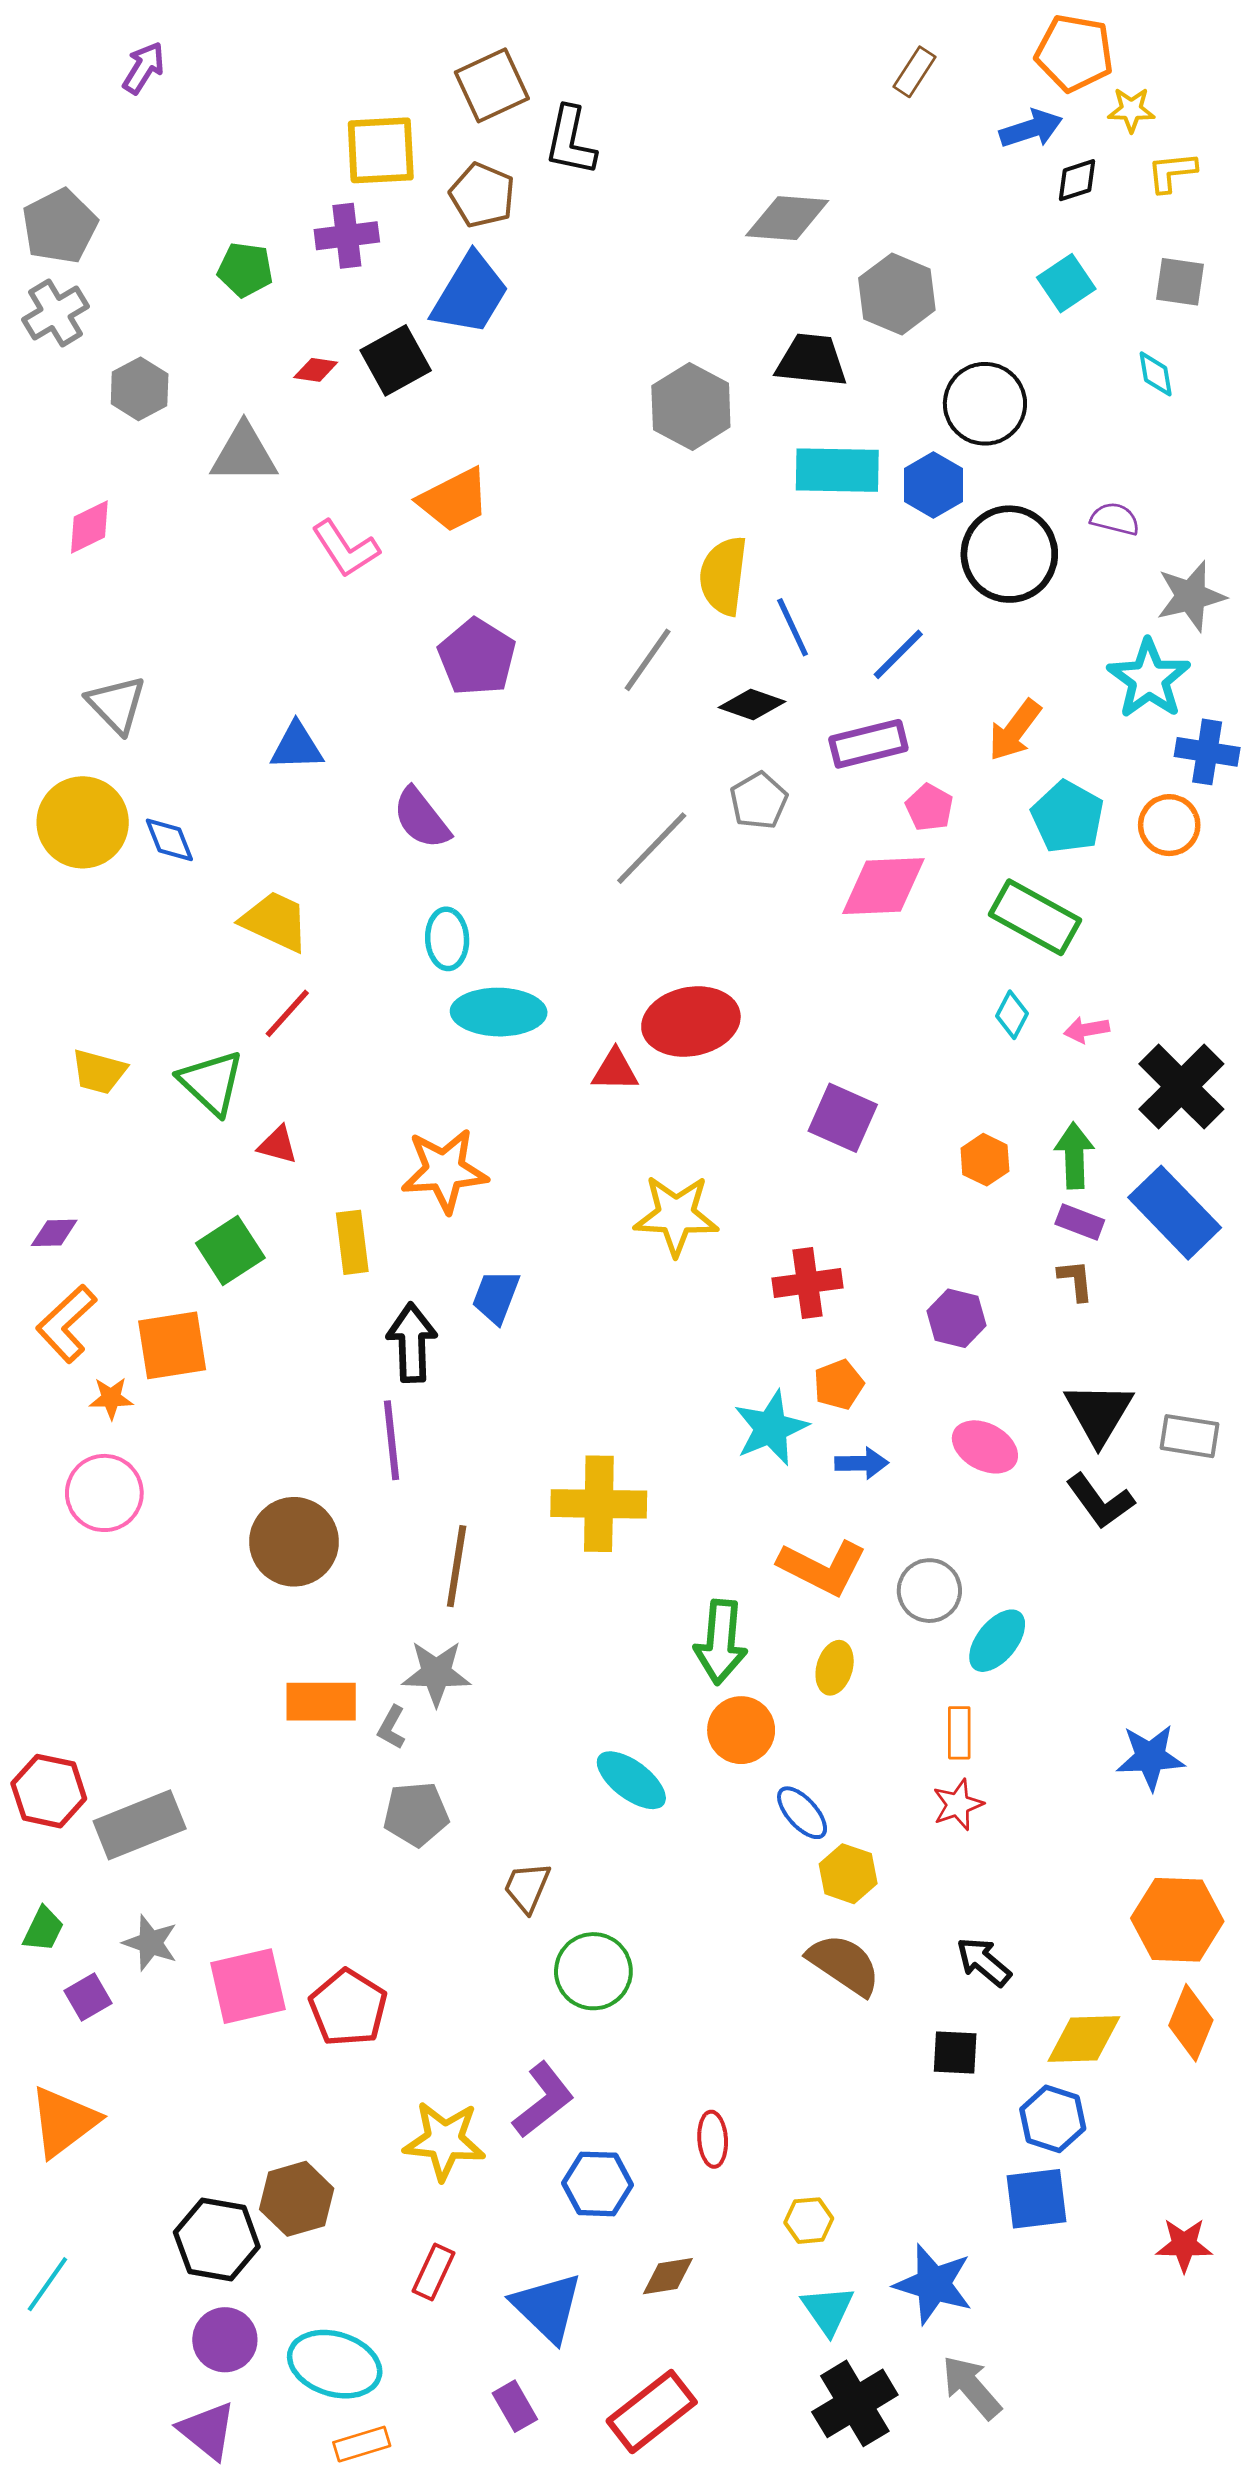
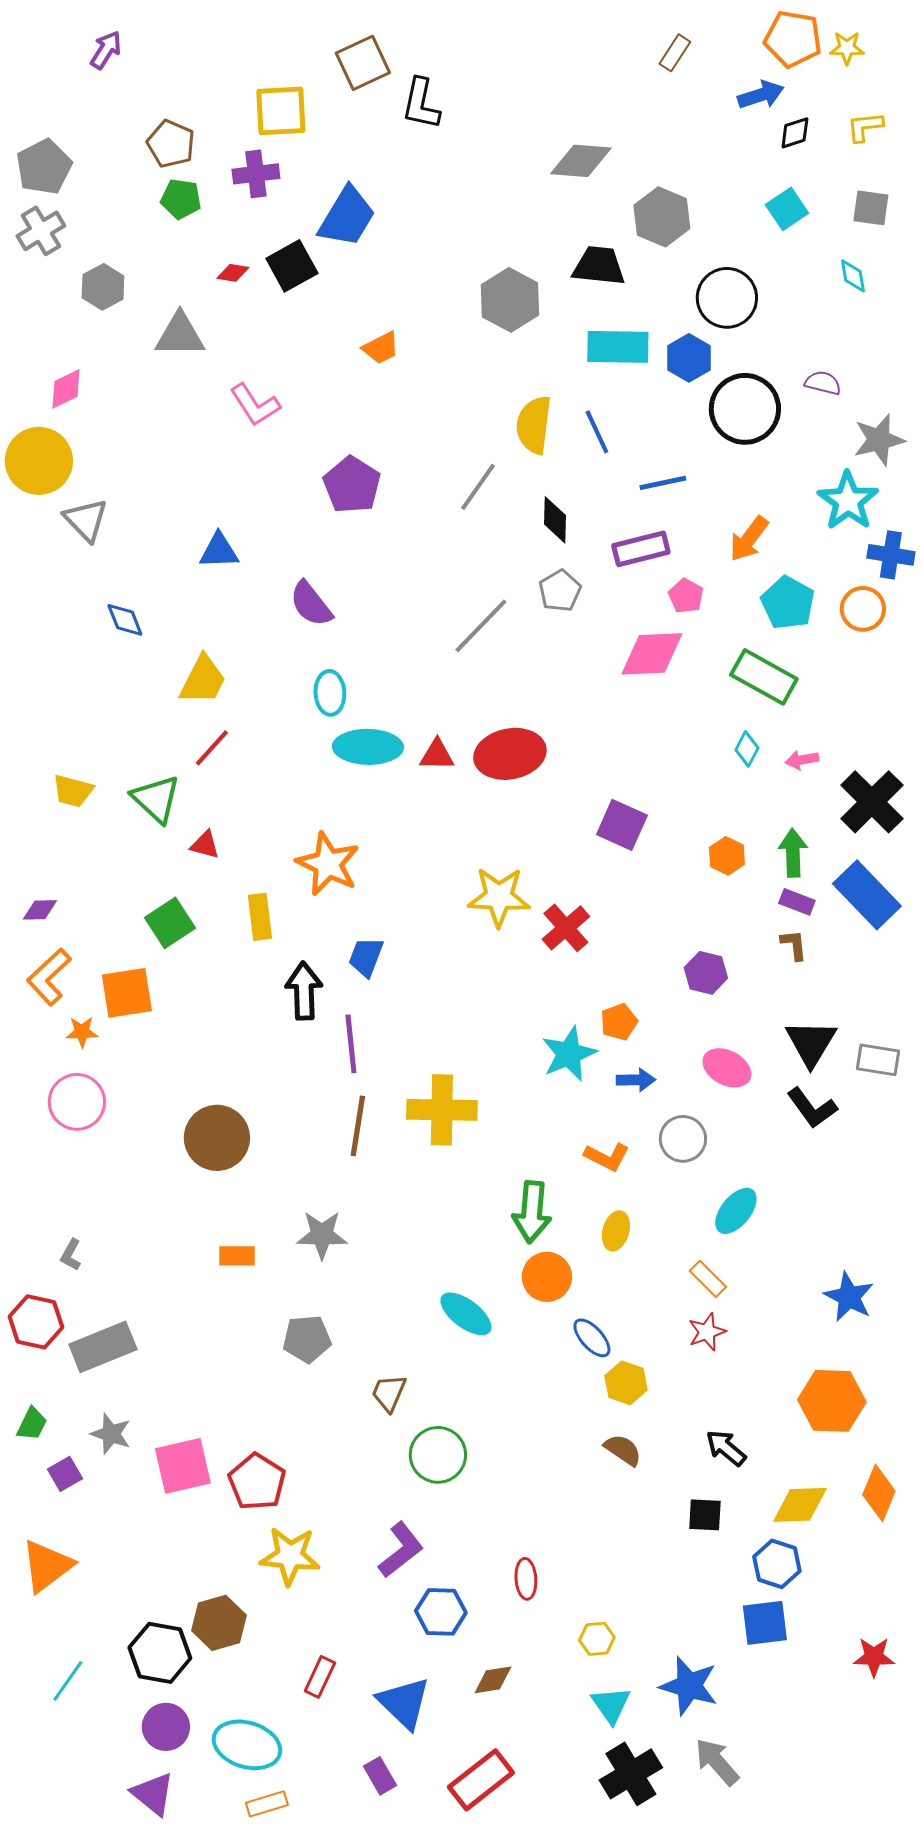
yellow star: (1131, 110) -> (847, 48), moved
brown pentagon: (482, 195) -> (171, 144), moved
orange trapezoid: (454, 500) -> (381, 348), moved, size x0.7
blue line: (793, 627) -> (597, 432), moved
blue line: (898, 654) -> (663, 483), turned 33
black diamond: (752, 705) -> (555, 520), turned 72
yellow circle: (83, 822) -> (39, 461), moved
yellow trapezoid: (275, 921) -> (203, 680), turned 92
red triangle: (615, 1070) -> (437, 755), moved
orange star: (444, 1171) -> (328, 864), turned 30
red cross: (807, 1283) -> (566, 928), moved, turned -33
purple line: (392, 1440) -> (351, 1044), moved
brown line: (457, 1566) -> (358, 1126), moved
orange L-shape: (822, 1568) -> (607, 1157), size x0.7
gray circle: (929, 1591) -> (683, 1139), moved
orange rectangle: (321, 1702) -> (237, 1256), size x0.7
gray L-shape: (392, 1727) -> (71, 1255), moved
orange rectangle: (959, 1733) -> (708, 1279), turned -45
blue star: (1150, 1757) -> (849, 1297), turned 30
orange hexagon: (1177, 1920) -> (832, 1401), moved
brown semicircle: (844, 1964) -> (623, 1450), size x0.7
yellow star: (444, 2141) -> (290, 1556), moved
cyan line: (47, 2284) -> (68, 1681), moved

